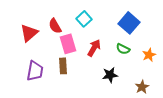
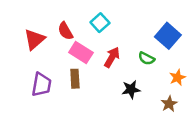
blue square: (129, 23) -> (168, 36), moved
pink rectangle: (68, 44) -> (81, 52), turned -42
orange star: (149, 55) -> (177, 78), moved

